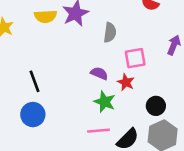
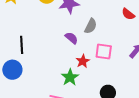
purple semicircle: (99, 73) -> (71, 38), moved
red star: (126, 82) -> (83, 61), moved

